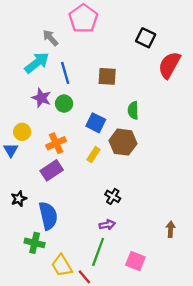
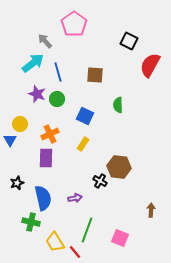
brown hexagon: (123, 142) -> (119, 167), moved
purple rectangle: (52, 170) -> (46, 158), turned -54
purple arrow: (107, 225) -> (75, 198), moved

